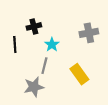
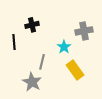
cyan star: (52, 45) -> (64, 47), moved
gray star: (34, 87) -> (32, 82), turned -30

